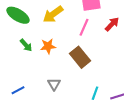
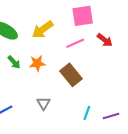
red arrow: (112, 24) -> (105, 40), turned 84
pink line: (84, 27) -> (75, 43), turned 42

